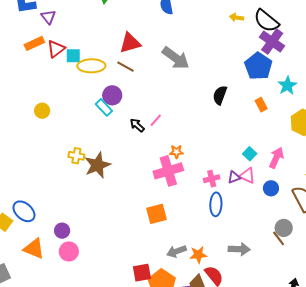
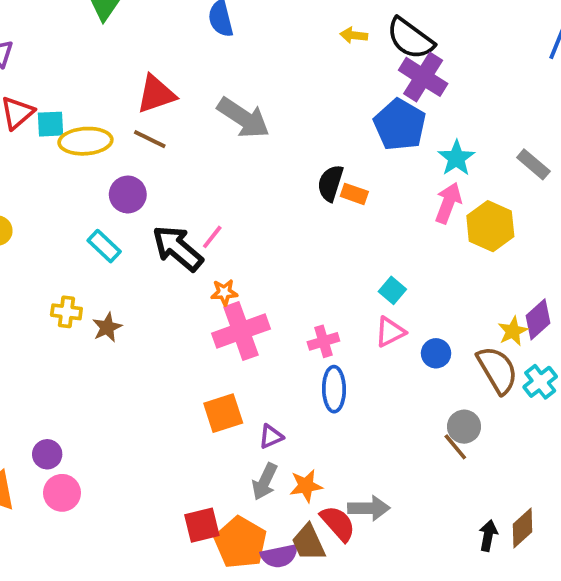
orange rectangle: (261, 105) -> (354, 194), moved, turned -40
cyan rectangle: (104, 107) -> (104, 246), moved
black arrow: (137, 125) -> (178, 248), size x1.8
orange star: (176, 152) -> (224, 292), moved
pink arrow: (276, 158) -> (448, 203), moved
brown star: (97, 165) -> (107, 327), size x0.6
pink triangle: (247, 176) -> (390, 332), turned -48
purple triangle: (234, 177) -> (271, 437), moved
gray arrow: (239, 249) -> (369, 508), moved
gray arrow: (176, 251) -> (265, 482), turned -42

